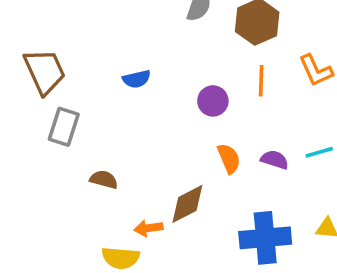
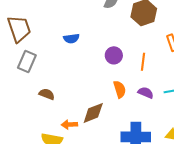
orange line: (261, 81) -> (143, 62), moved

